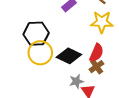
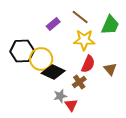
yellow circle: (40, 53) -> (41, 59), moved
red semicircle: (97, 53) -> (88, 64), moved

